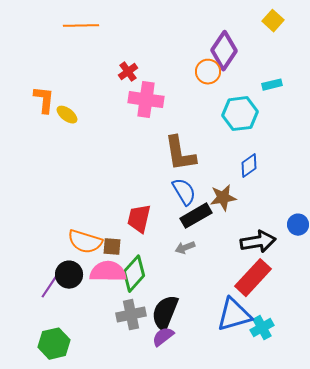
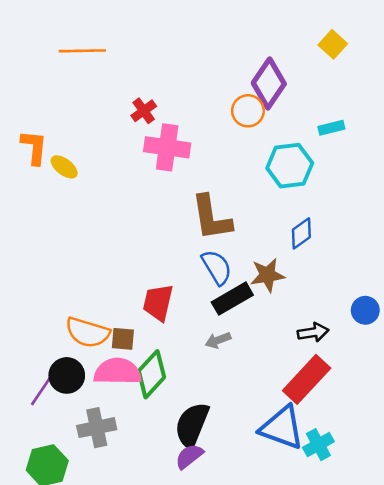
black arrow: (258, 242) -> (313, 332), size x0.7
gray cross: (131, 315) -> (97, 428), moved
blue triangle: (234, 315) -> (282, 428), turned 36

